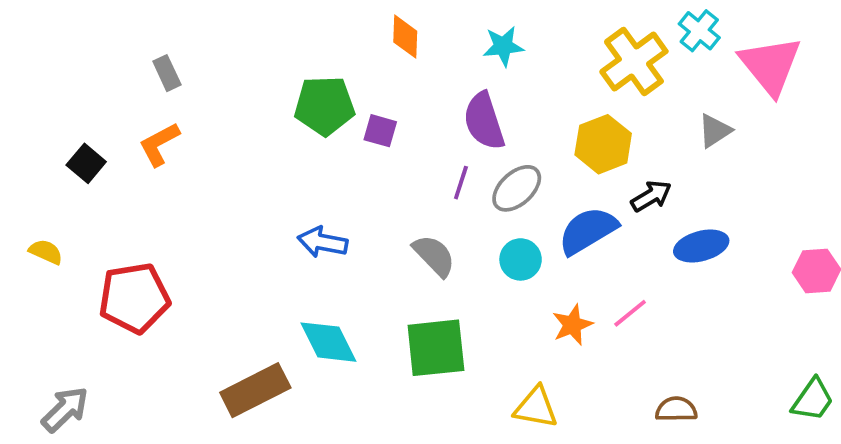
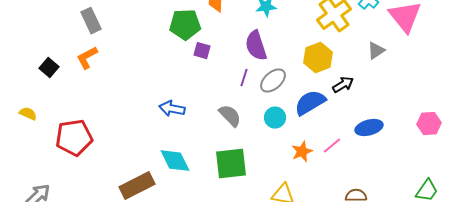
gray rectangle: (167, 73) -> (91, 21), size x1.4
green pentagon: (325, 106) -> (185, 25), moved
blue ellipse: (701, 246) -> (369, 128), moved

